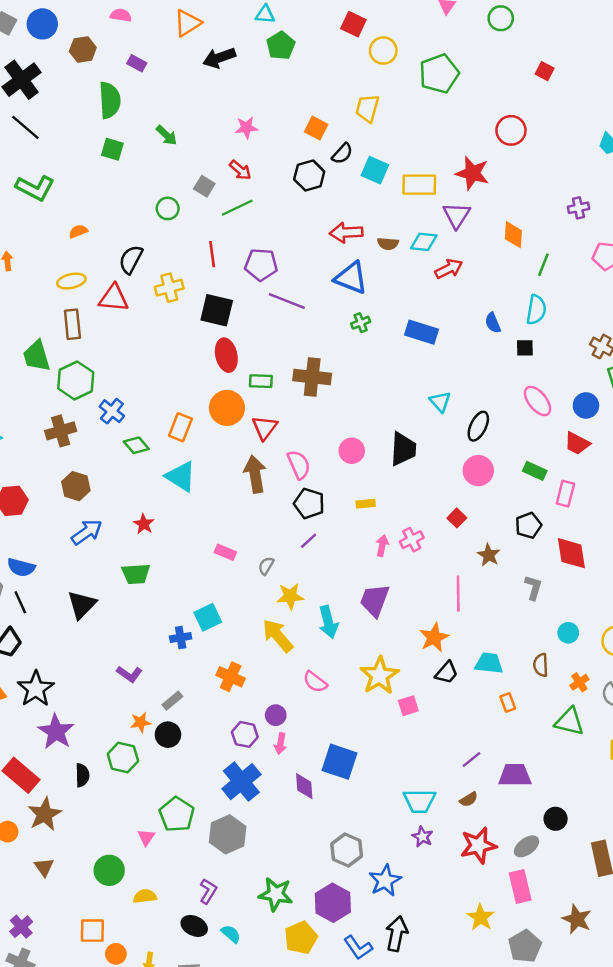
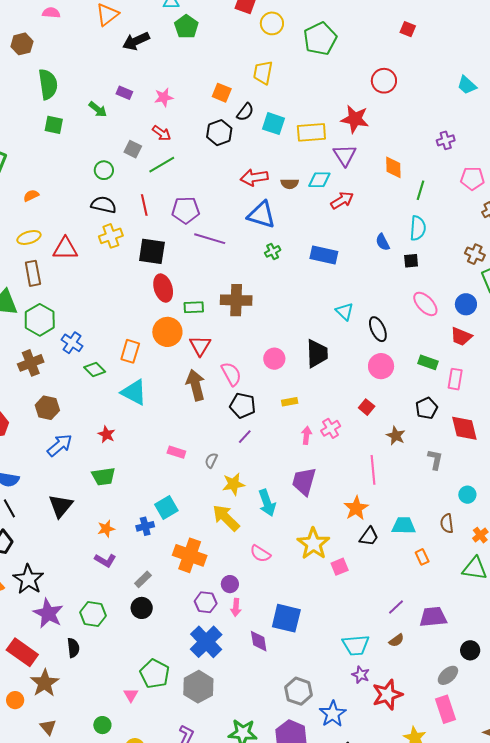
purple rectangle: (137, 63) -> (124, 93), moved
black semicircle: (131, 259) -> (104, 205), moved, turned 80
black ellipse: (478, 426) -> (378, 329), turned -45
orange cross: (231, 677) -> (190, 555), size x1.4
orange star: (141, 722) -> (106, 529), moved
green hexagon: (123, 757) -> (93, 614), moved
red star: (478, 845) -> (387, 695), moved
green circle: (109, 870) -> (102, 725), size x0.7

